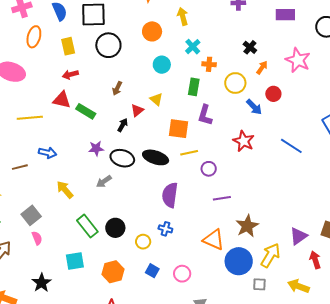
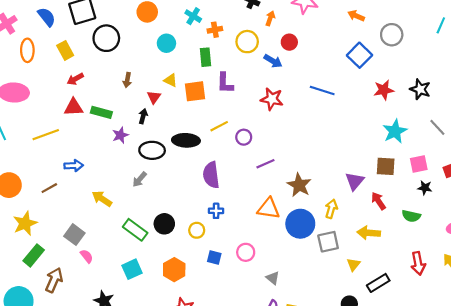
orange square: (179, 129) -> (195, 91), moved
purple star: (96, 149) -> (120, 135), moved
yellow arrow: (270, 255) -> (331, 209), size x0.7
gray square: (259, 284) -> (328, 242), size x1.5

